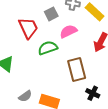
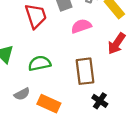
green semicircle: (48, 48) -> (40, 63), moved

